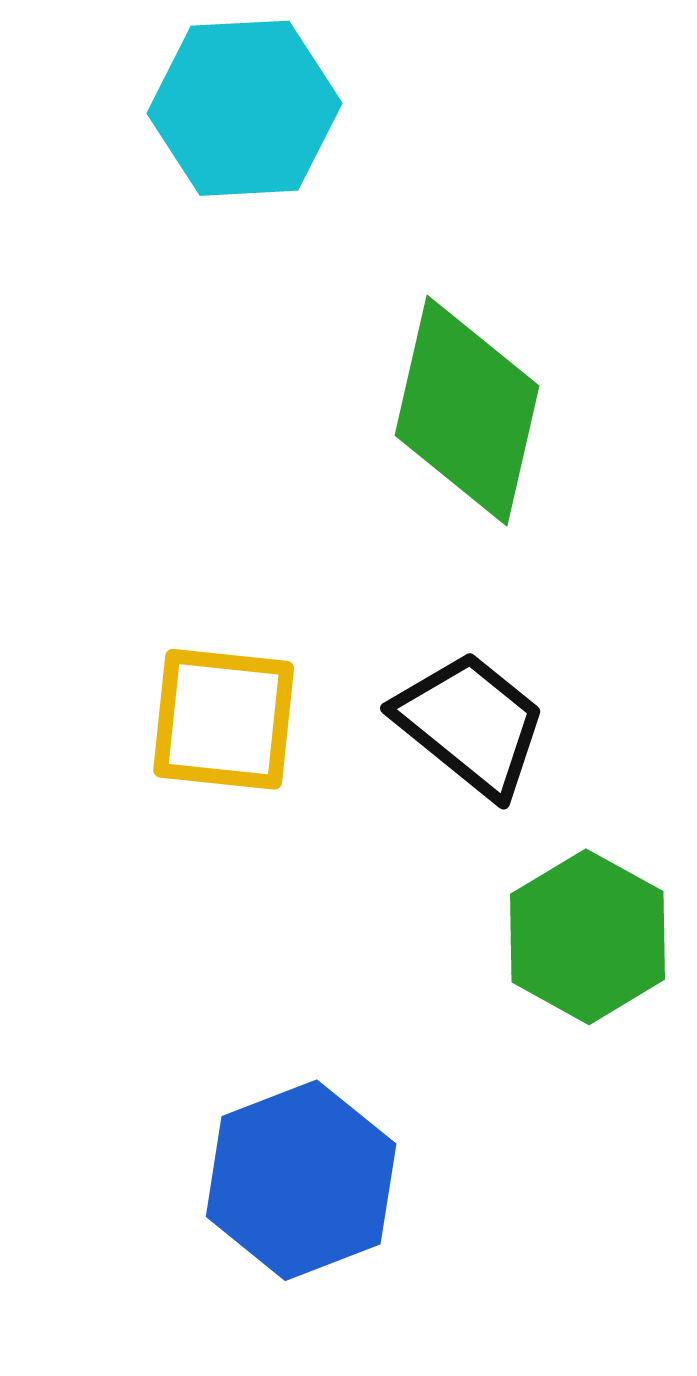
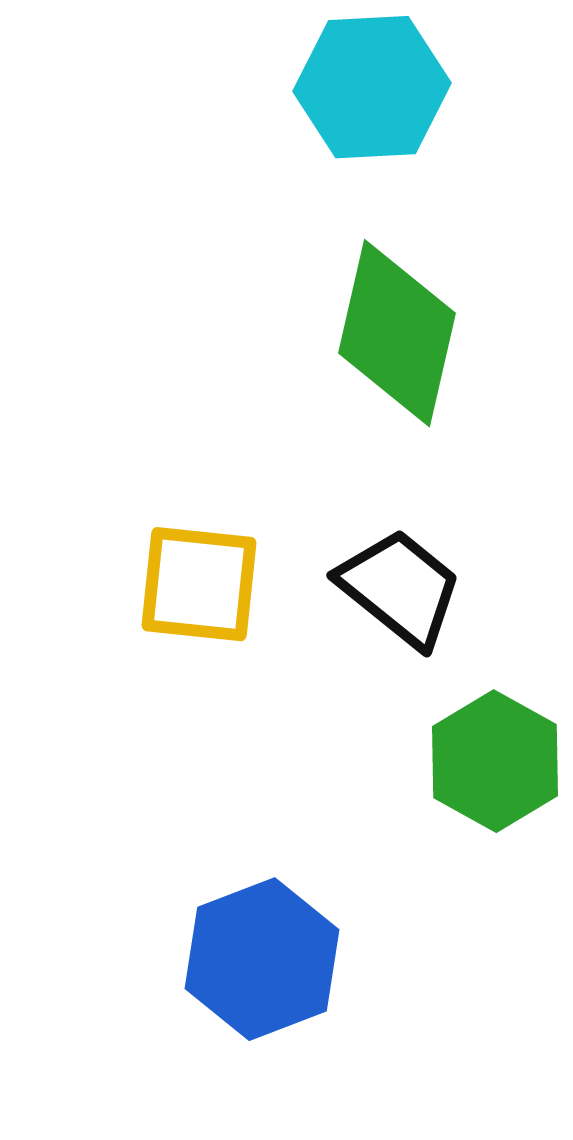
cyan hexagon: (244, 108) -> (372, 87), moved

